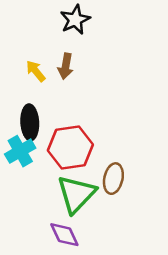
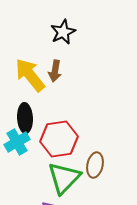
yellow arrow: (36, 71) -> (30, 75), size x1.8

